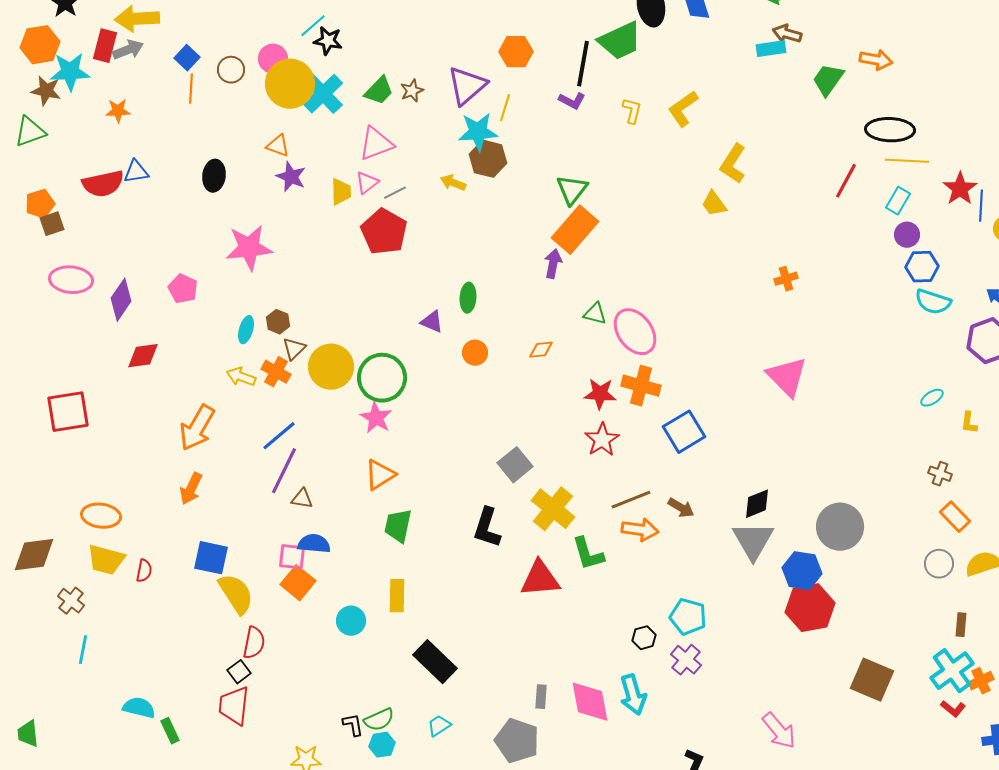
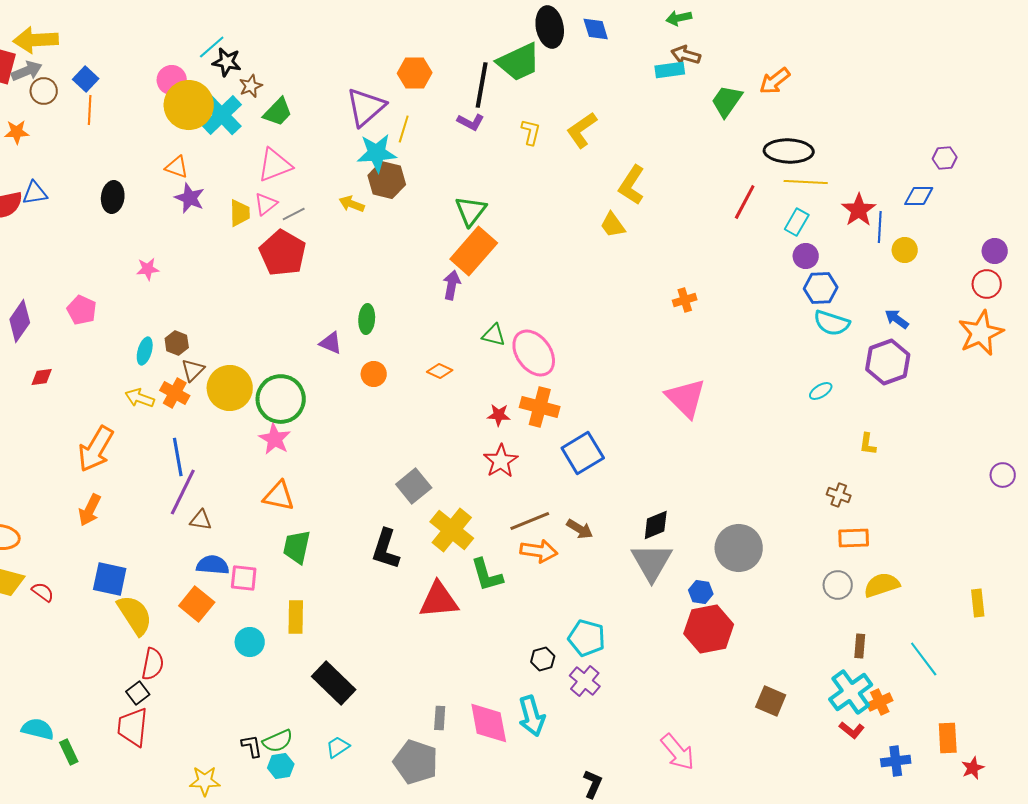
orange arrow: (876, 60) -> (775, 81), turned 132
brown circle: (231, 70) -> (44, 91), moved
brown star: (412, 91) -> (251, 86), moved
pink star: (249, 248) -> (148, 269), size x0.5
orange diamond: (541, 350) -> (440, 371), turned 30
red diamond: (143, 356) -> (42, 377), size x0.7
red star: (600, 394) -> (499, 415), size x0.7
cyan ellipse: (932, 398) -> (821, 391), moved
blue line: (279, 436) -> (178, 457), turned -60
orange triangle: (380, 475) -> (279, 496), turned 44
orange rectangle: (955, 517) -> (854, 538), turned -48
pink square: (292, 557) -> (244, 578), moved
red semicircle: (144, 571) -> (43, 592), turned -65
blue hexagon: (802, 571) -> (701, 592), size x0.6
brown square: (872, 680) -> (771, 701), size x0.7

